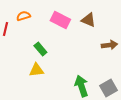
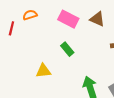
green rectangle: (40, 49) -> (67, 49), moved

